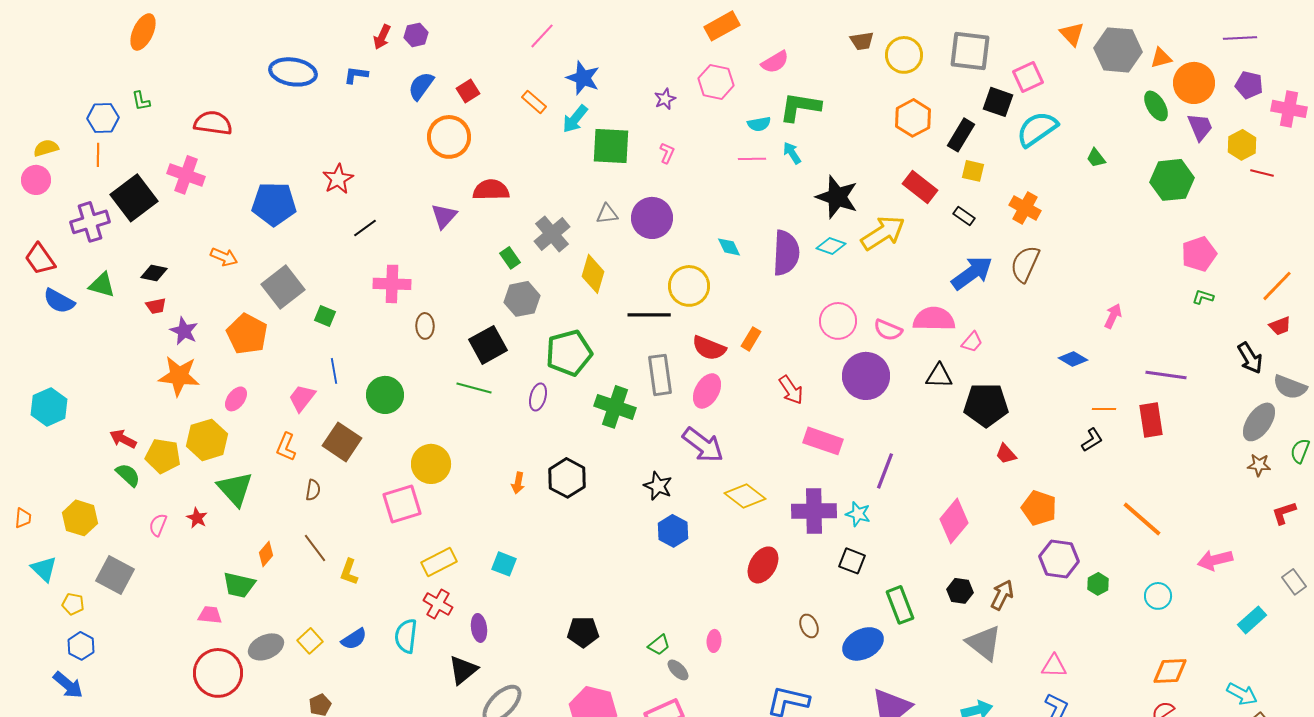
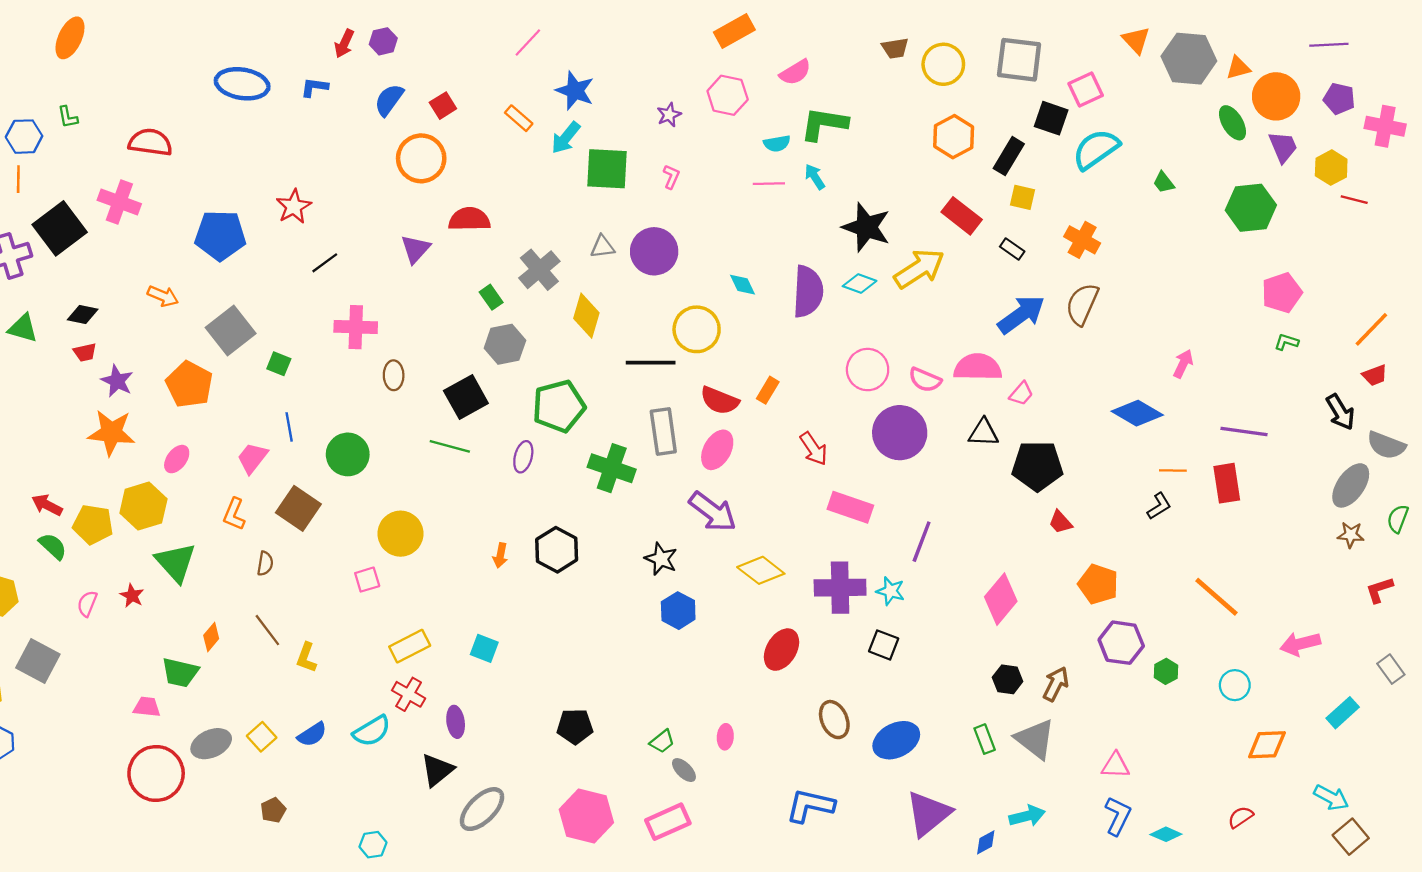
blue diamond: (1073, 359) -> (1137, 413), size x1.5
pink square: (402, 504) -> (367, 580), size x0.6
green rectangle: (900, 605) -> (985, 739), moved, size x0.7
brown ellipse: (809, 626) -> (834, 720), size x1.4
cyan semicircle: (406, 636) -> (372, 731), turned -128
orange diamond: (1170, 671) -> (1267, 745), moved

